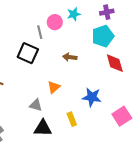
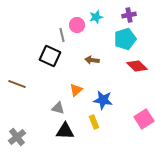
red diamond: (115, 63) -> (137, 66), turned -30
blue star: (92, 97) -> (103, 100), moved

